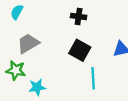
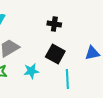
cyan star: (37, 87) -> (31, 71), moved

